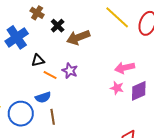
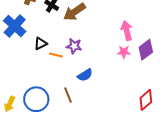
pink arrow: (125, 68) -> (127, 31), turned 102
blue semicircle: (43, 97) -> (85, 75), moved

